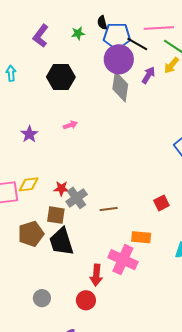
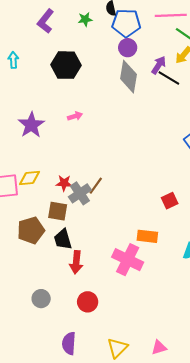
black line: (137, 44) -> (169, 78), moved
purple circle: (119, 59) -> (128, 48), size x0.6
purple star: (29, 134) -> (31, 125), size x1.4
brown line: (109, 209) -> (96, 186), moved, turned -48
black trapezoid: (61, 242) -> (63, 239), size x0.7
red arrow: (96, 275) -> (76, 262), moved

